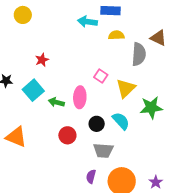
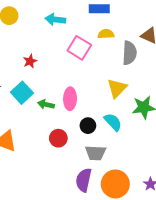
cyan arrow: (87, 22) -> (55, 19), moved
pink square: (101, 76) -> (79, 48), moved, size x1.6
purple semicircle: (91, 177) -> (84, 180), size x1.6

